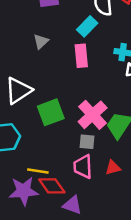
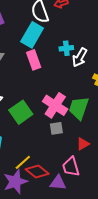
cyan rectangle: (87, 26) -> (32, 35), size x1.4
pink trapezoid: (83, 167) -> (71, 167), moved
yellow line: (38, 171) -> (23, 162), turned -36

